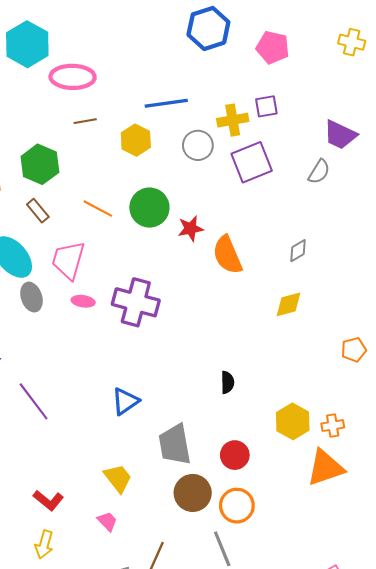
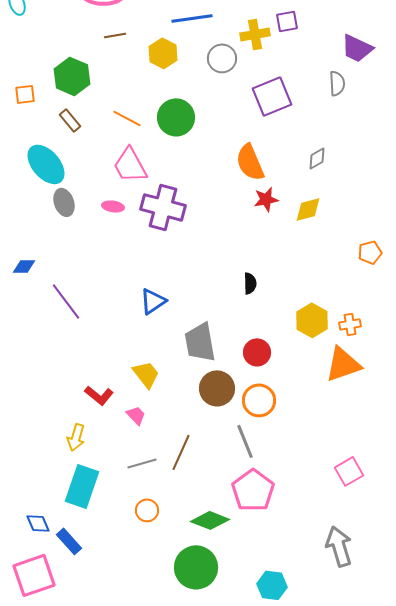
purple square: (252, 162) -> (272, 96), moved
gray semicircle: (319, 172) -> (337, 83), turned -35
red star: (191, 229) -> (266, 199), moved
pink trapezoid: (68, 260) -> (130, 165), moved, turned -45
red L-shape: (48, 500) -> (99, 395), moved

